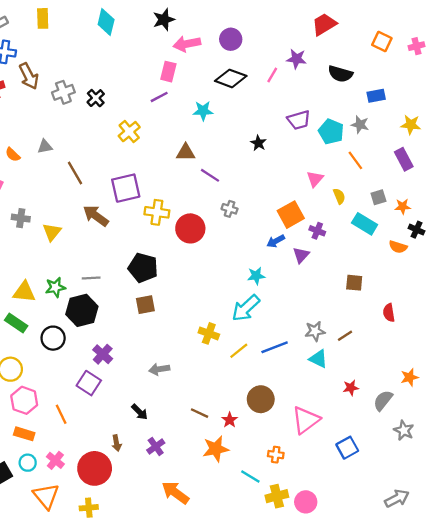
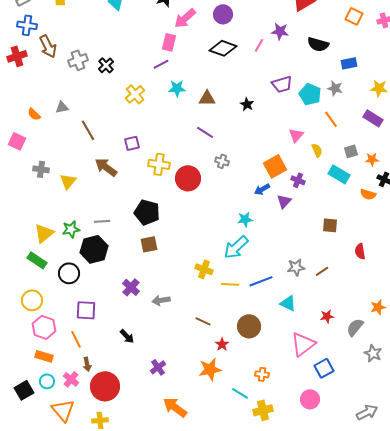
pink arrow: (187, 44) -> (185, 18), turned -30
cyan star: (203, 111) -> (177, 88), moved
brown triangle: (186, 152) -> (207, 98), moved
purple rectangle: (404, 159) -> (373, 118), turned -30
purple square: (126, 188) -> (132, 143), size x0.6
yellow triangle: (24, 292) -> (44, 233), turned -45
yellow line: (239, 351) -> (230, 284), turned 42
purple cross: (103, 354) -> (131, 287), moved
cyan triangle: (318, 359) -> (288, 303), moved
purple square: (89, 383) -> (86, 310), moved, turned -30
black arrow: (140, 412) -> (127, 336), moved
brown line: (200, 413) -> (203, 321), moved
pink triangle: (306, 420) -> (303, 344), moved
brown arrow: (116, 443) -> (87, 364), moved
pink circle: (306, 502) -> (310, 399), moved

